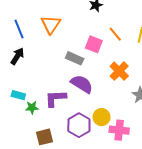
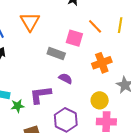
orange cross: (119, 71) -> (102, 63), turned 30
purple semicircle: (82, 84) -> (65, 79), size x0.6
yellow circle: (102, 117) -> (100, 100), moved

